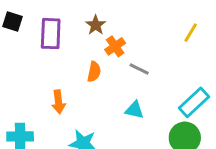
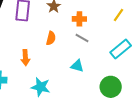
orange cross: (115, 46) -> (79, 19), moved, turned 32
cyan rectangle: (194, 102) -> (121, 49), moved

